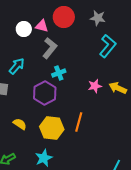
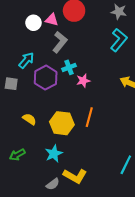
gray star: (98, 18) -> (119, 12), moved
pink star: (95, 86) -> (83, 81), moved
purple hexagon: (45, 93) -> (46, 78), moved

